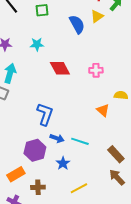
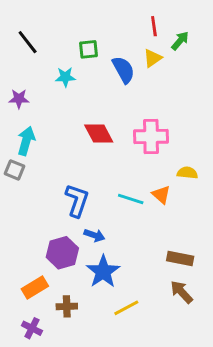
green square: (42, 10) -> (89, 49), moved
cyan star: (37, 44) -> (65, 77), moved
pink cross: (96, 70) -> (151, 137), size x1.6
cyan line: (80, 141) -> (131, 199), moved
brown rectangle: (116, 154) -> (180, 258), turned -36
blue star: (63, 163) -> (103, 272), size x1.6

